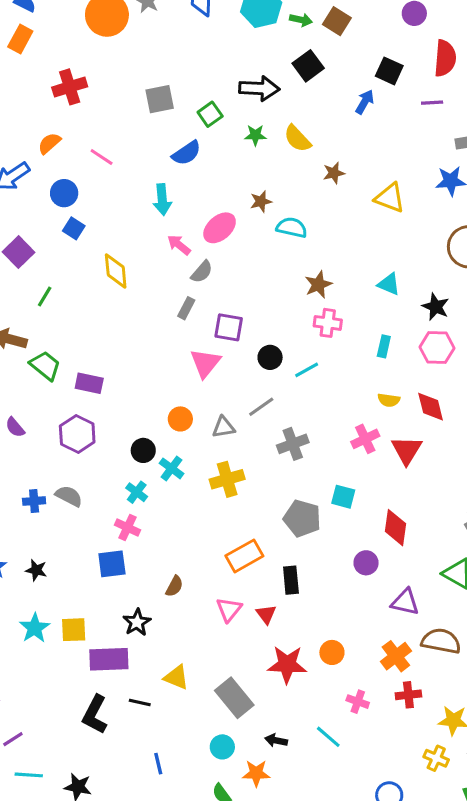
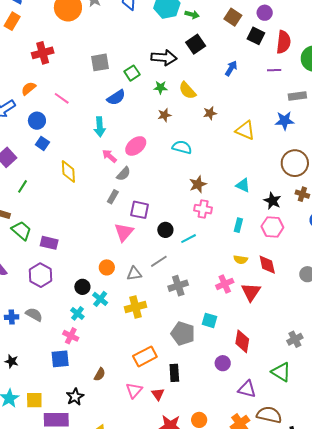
brown square: (337, 21) -> (233, 17), moved
black square: (389, 71) -> (256, 36), moved
brown star: (261, 201) -> (164, 115), moved

